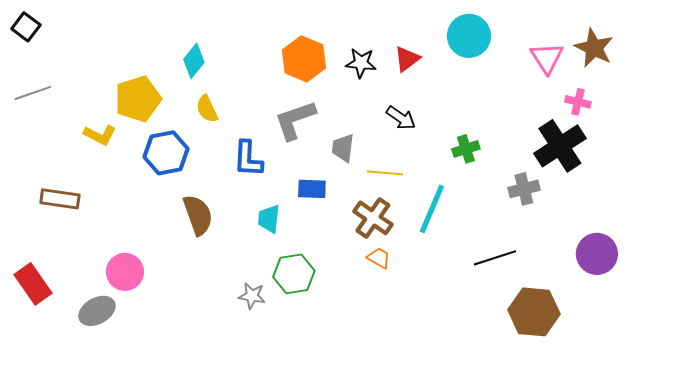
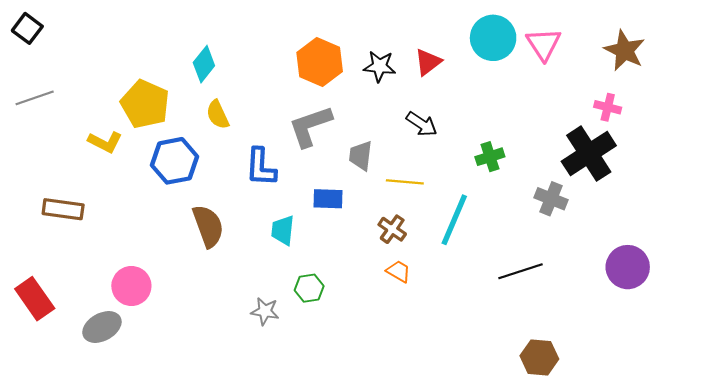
pink triangle: (547, 58) -> (544, 44), moved
yellow pentagon: (138, 99) -> (145, 104), turned -30
gray cross: (524, 189) -> (551, 199), turned 36
brown cross: (373, 218) -> (392, 229), size x0.7
green hexagon: (294, 274) -> (309, 288), size x0.7
brown hexagon: (534, 312) -> (539, 357), moved, size x0.7

